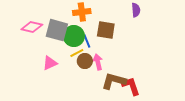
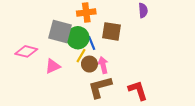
pink diamond: (32, 27) -> (26, 51), moved
yellow line: (77, 53) -> (81, 56), turned -32
brown L-shape: (114, 81) -> (100, 87), moved, turned -30

